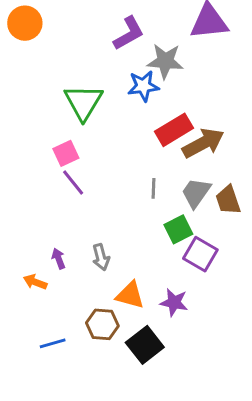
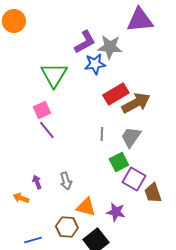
purple L-shape: (129, 33) -> (85, 42), moved
brown trapezoid: (228, 200) -> (153, 193), moved

